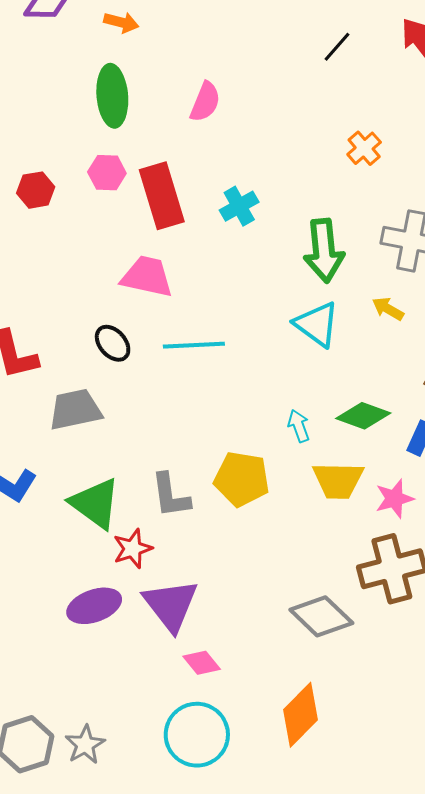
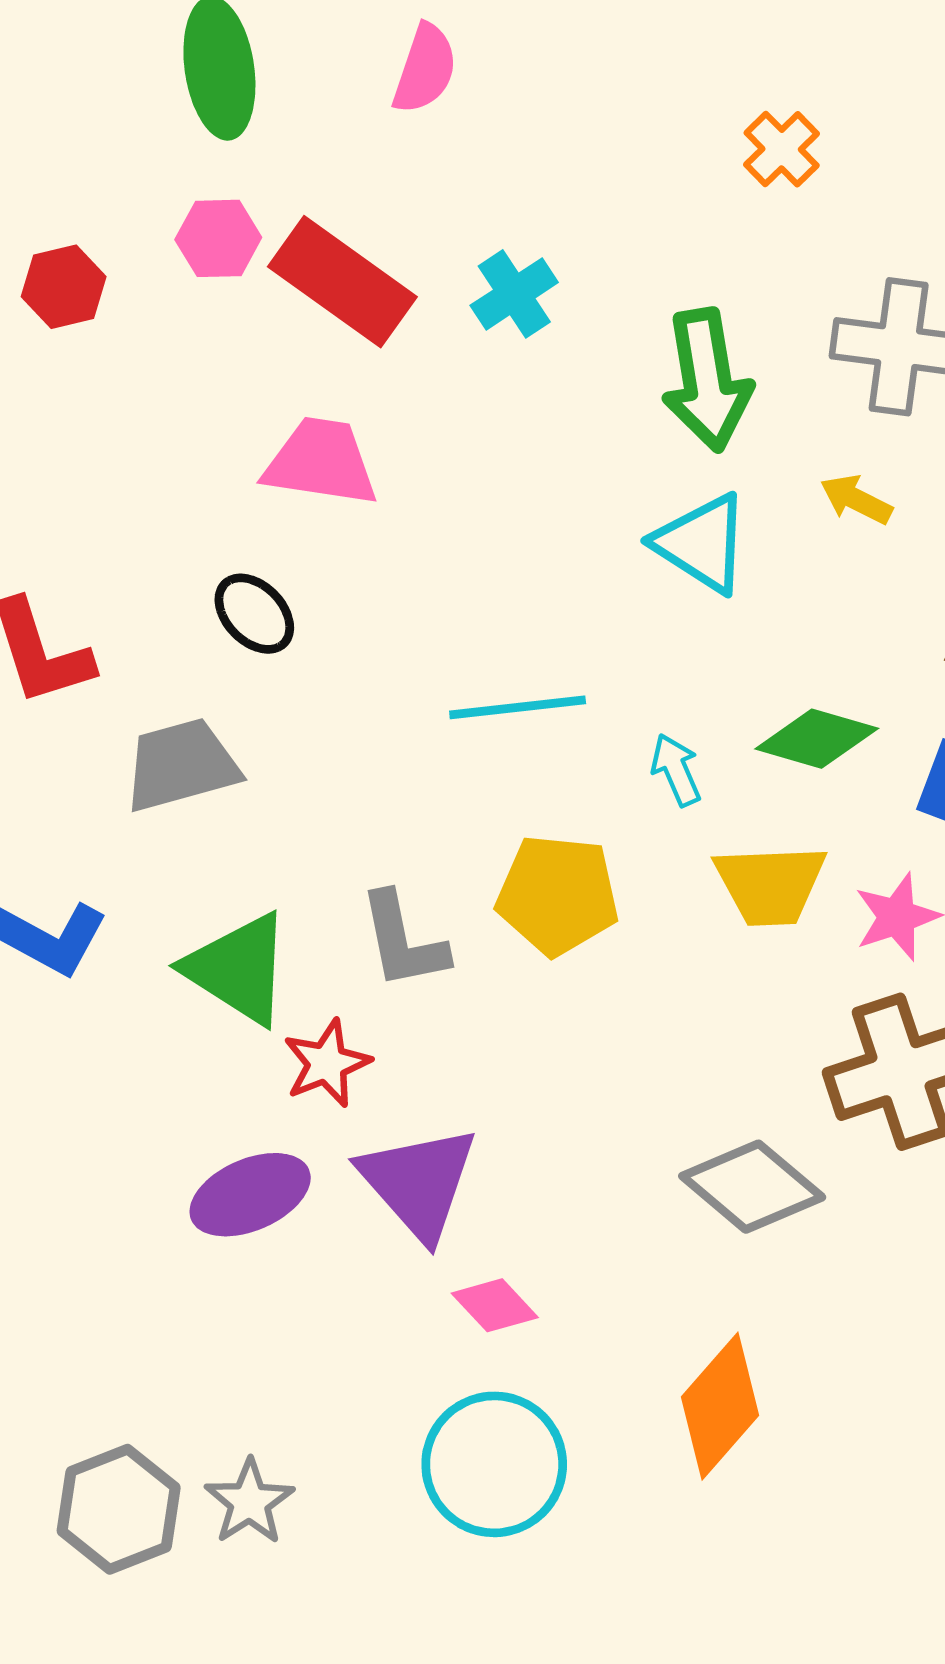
red rectangle: (162, 196) -> (342, 282), turned -34
cyan line: (194, 345) -> (518, 707), moved

